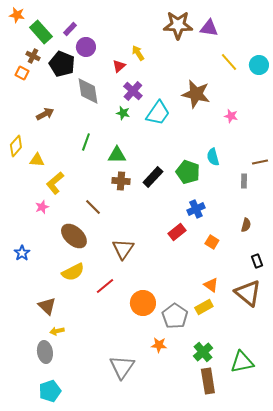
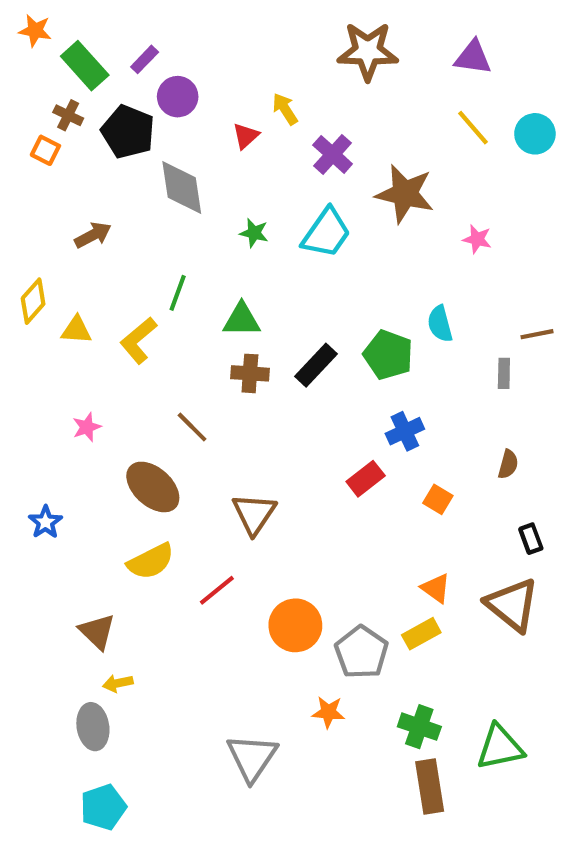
purple triangle: (209, 28) -> (473, 57), moved
purple cross: (133, 91) -> (333, 154), moved
yellow L-shape: (55, 183) -> (138, 340), moved
green cross: (203, 352) -> (419, 727), turned -30

